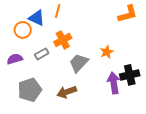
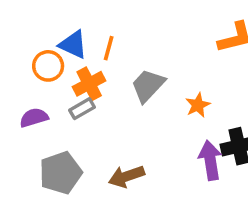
orange line: (58, 11) -> (109, 48), moved
orange cross: (63, 40) -> (89, 84), moved
gray trapezoid: (79, 63) -> (148, 86), moved

